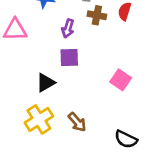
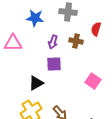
brown cross: (97, 15) -> (76, 41), moved

